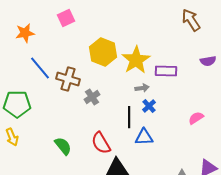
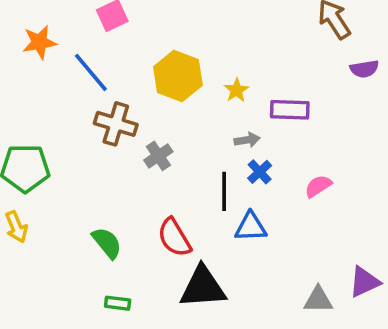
yellow star: (136, 60) -> (237, 90), size x0.5
purple semicircle: (208, 61) -> (364, 69), moved
blue line: (40, 68) -> (91, 72), moved
pink semicircle: (196, 118) -> (318, 186), moved

